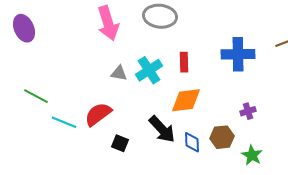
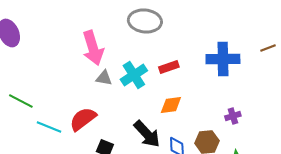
pink arrow: (108, 23) -> (93, 48), moved
red rectangle: (184, 62) -> (169, 67), turned 72
orange diamond: (186, 100) -> (171, 105), size x0.7

